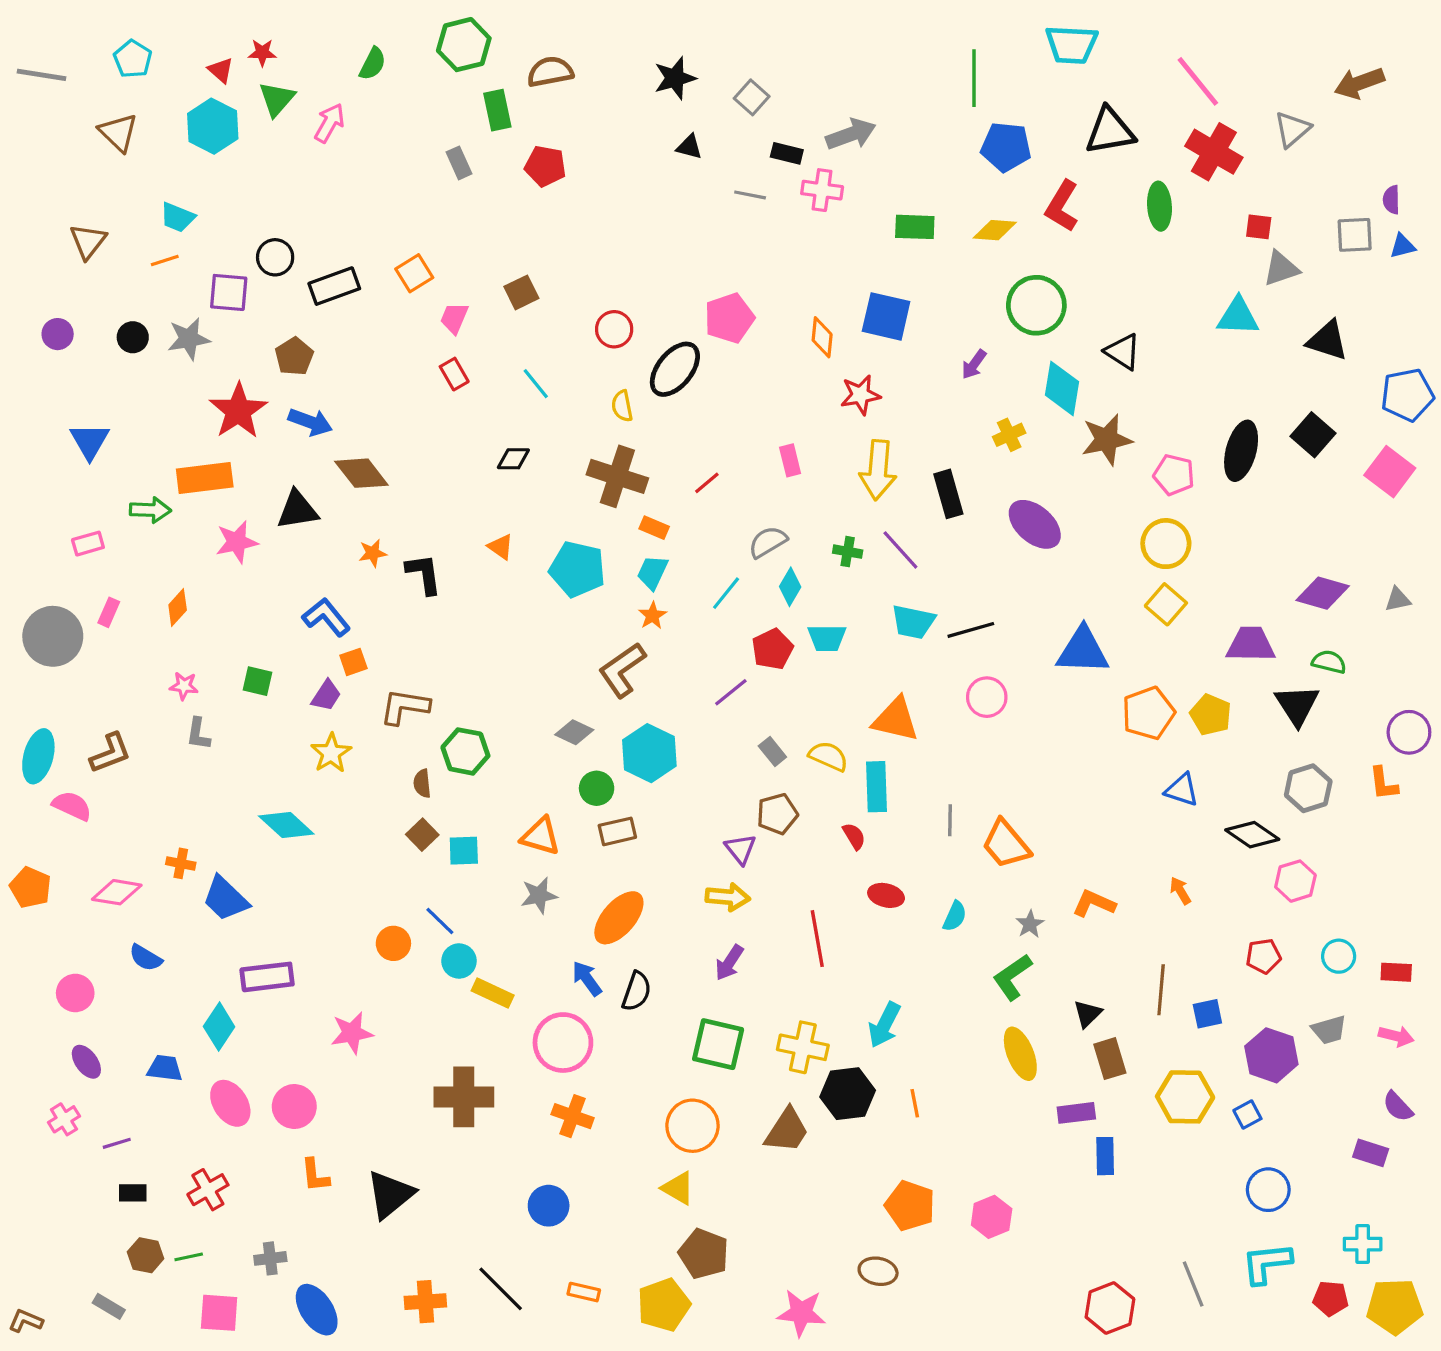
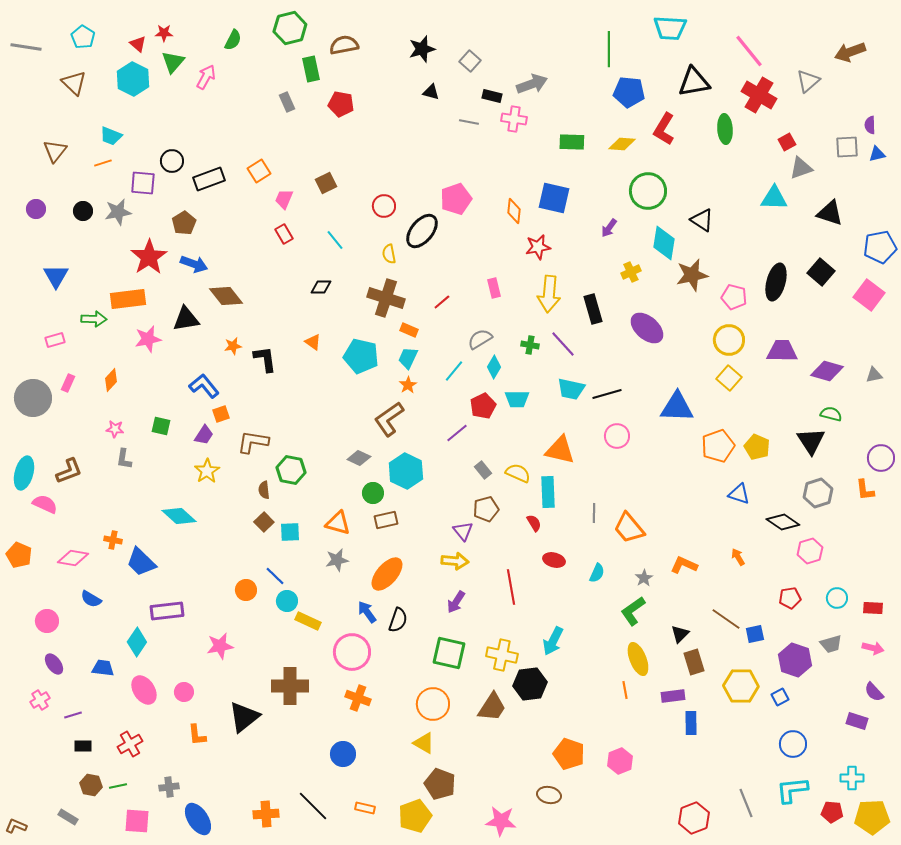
red square: (1259, 227) -> (787, 142), turned -36
purple trapezoid: (1251, 644) -> (782, 351), moved
brown line: (1161, 990) -> (726, 619), turned -60
orange line: (915, 1103) -> (625, 690), moved
pink circle: (294, 1107) -> (184, 692), size x0.7
black triangle: (390, 1194) -> (244, 717), moved

